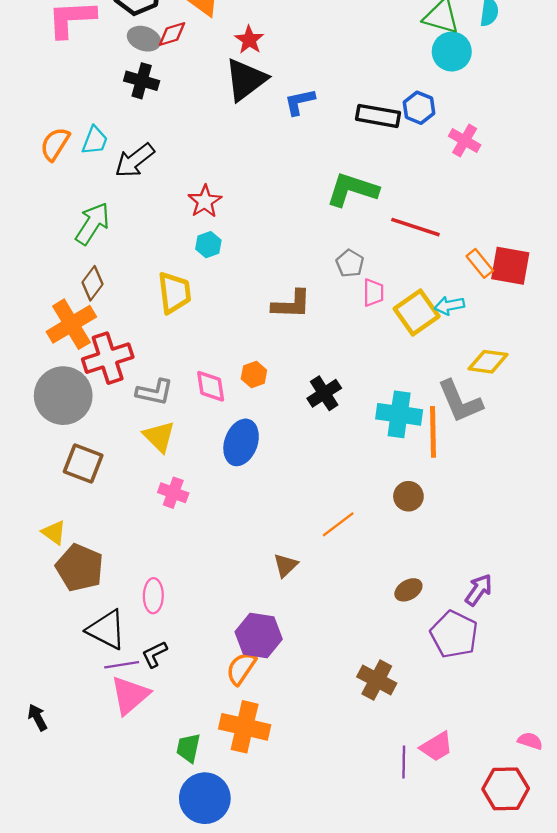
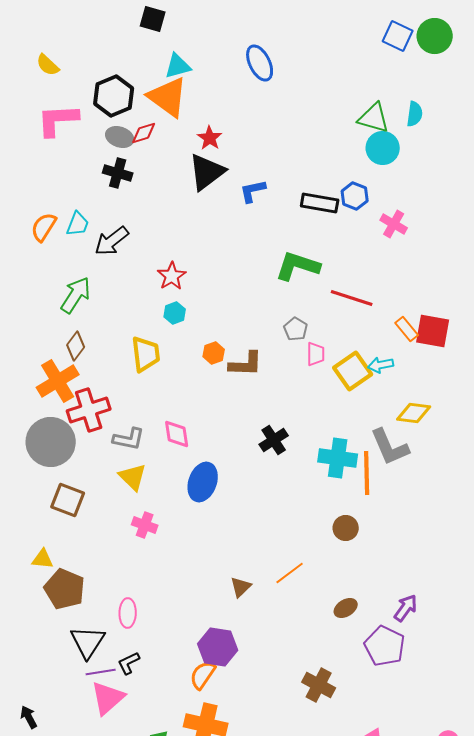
orange hexagon: (254, 375) -> (214, 353), moved
orange line: (338, 524) -> (290, 573), moved
yellow triangle: (54, 533) -> (43, 559), turned -30
black triangle: (107, 630) -> (88, 642), turned 36

